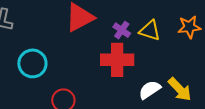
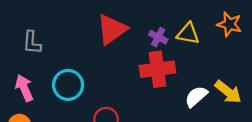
orange star: (189, 27) -> (229, 24), turned 30

